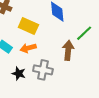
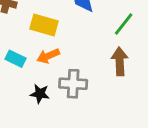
brown arrow: (68, 50) -> (120, 61), moved

